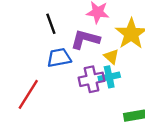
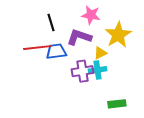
yellow triangle: (111, 57) -> (100, 53), turned 48
red line: (28, 94) -> (37, 48), moved, turned 48

